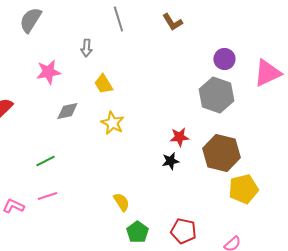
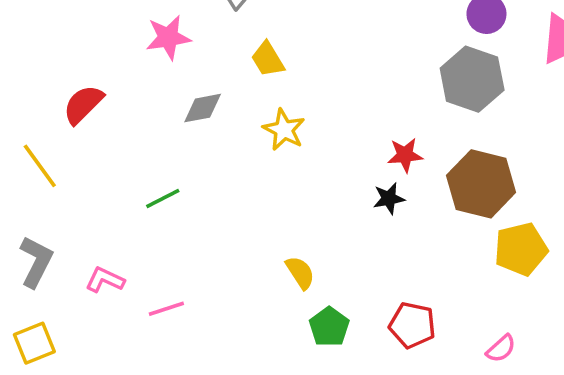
pink line: (47, 196) -> (166, 309), moved

